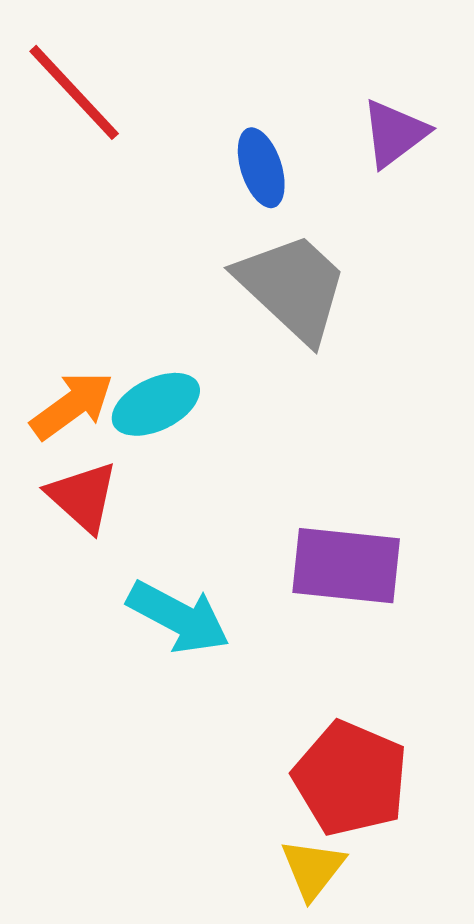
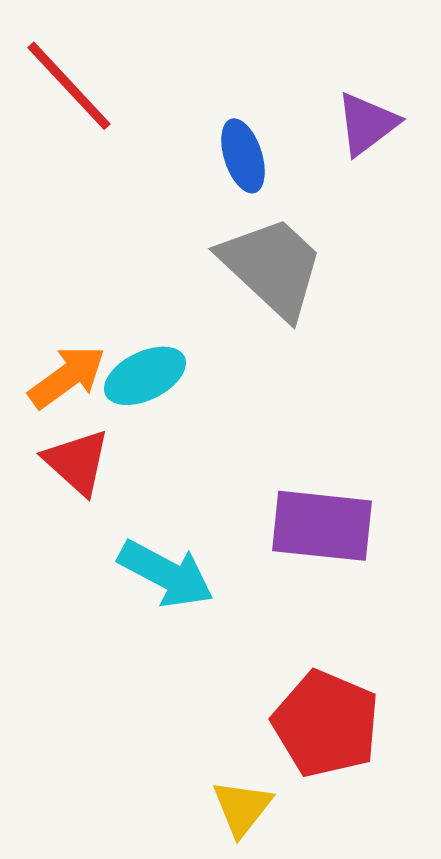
yellow triangle: (313, 869) -> (242, 808), moved

